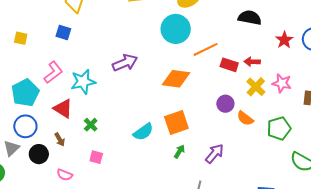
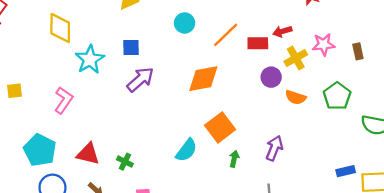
cyan circle: (176, 29) -> (185, 23), size x0.6
blue square: (63, 32) -> (131, 48), moved
pink L-shape: (53, 72) -> (64, 100), moved
cyan star: (83, 82) -> (90, 59), moved
yellow cross: (256, 87) -> (296, 58), turned 36
purple circle: (225, 104) -> (271, 77), moved

